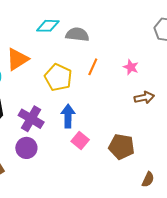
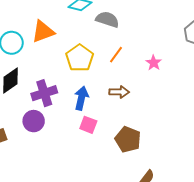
brown arrow: (144, 98) -> (119, 92), moved
purple cross: (31, 119) -> (44, 93), turned 30
pink square: (80, 141) -> (88, 125), turned -30

